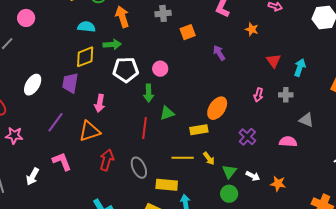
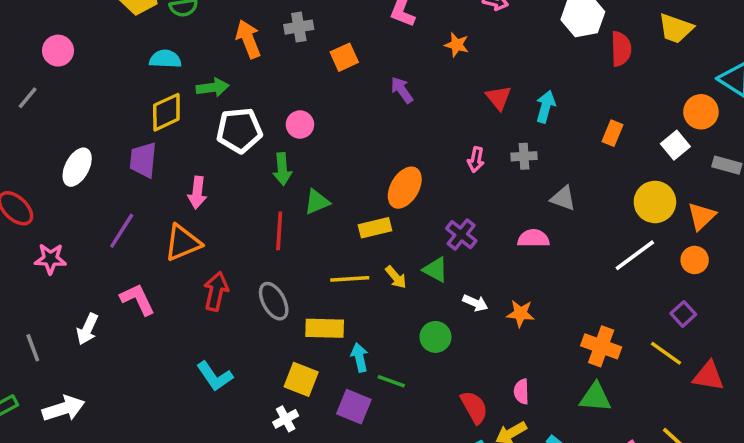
orange arrow: (122, 17) -> (248, 39), moved
green triangle: (229, 172) -> (435, 270), moved, turned -35

